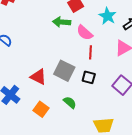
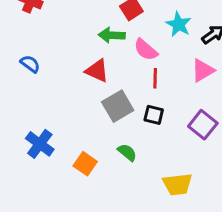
gray square: (64, 71) -> (118, 106), turned 35
red triangle: (38, 77) -> (97, 71), moved

